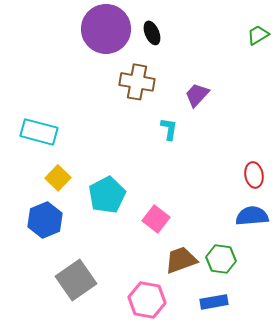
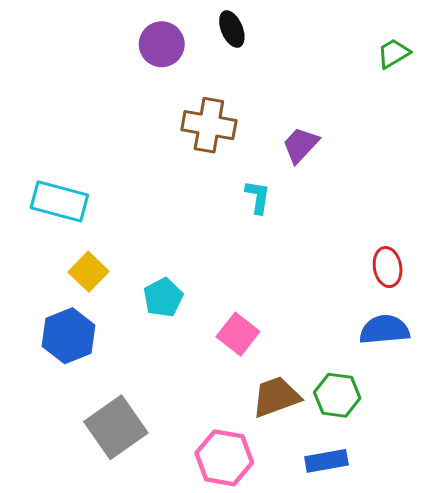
purple circle: (106, 29) -> (162, 44), size x0.6
black ellipse: (152, 33) -> (232, 29), moved
cyan pentagon: (107, 195) -> (163, 298), size x0.7

